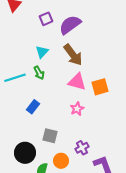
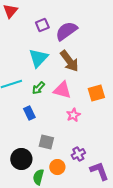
cyan triangle: (42, 52) -> (38, 58), size x1.5
green arrow: (39, 73) -> (38, 88), moved, turned 72
pink triangle: (77, 82) -> (62, 90), moved
blue rectangle: (33, 107) -> (29, 113), turned -64

